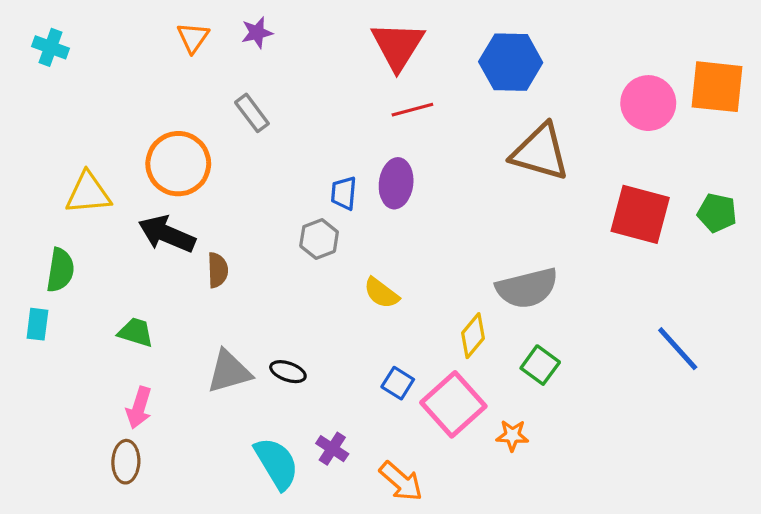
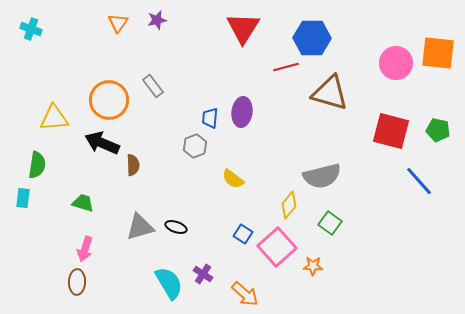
red line: (412, 110) -> (286, 67), moved
gray rectangle: (252, 113) -> (153, 86), moved
blue line: (678, 349) -> (419, 181), moved

